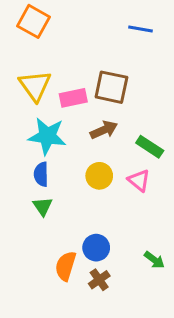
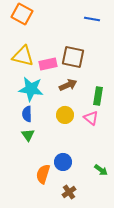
yellow triangle: (35, 86) -> (23, 56), turned -40
green rectangle: (150, 147) -> (98, 96), turned 66
brown cross: (99, 280) -> (69, 192), moved

